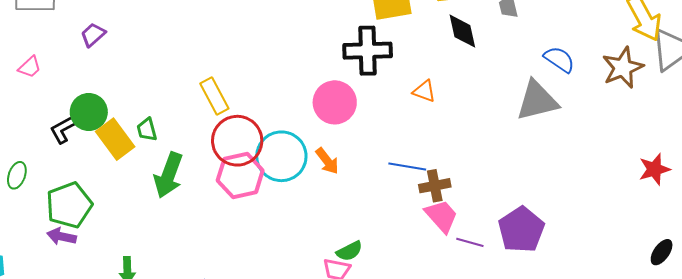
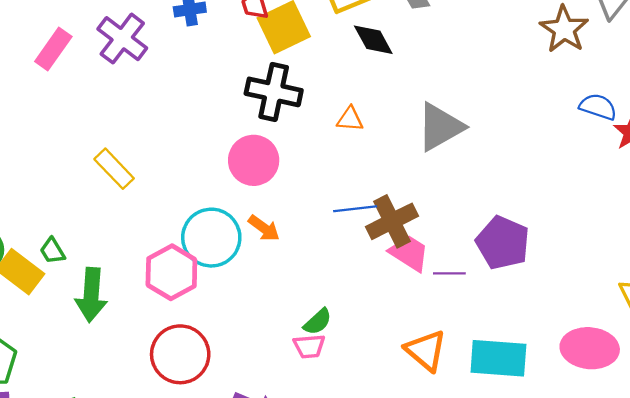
black cross: (368, 51) -> (274, 92), turned 30
blue semicircle: (559, 59) -> (598, 107), moved
yellow rectangle: (214, 96) -> (114, 169), moved
gray triangle: (537, 101) -> (440, 127), moved
red circle: (237, 141) -> (180, 354), moved
brown cross: (435, 186) -> (392, 221), size x1.4

